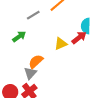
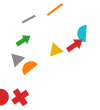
green arrow: (19, 36) -> (23, 40), moved
gray triangle: (30, 73) -> (17, 59), moved

